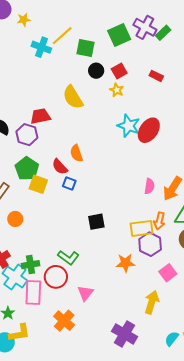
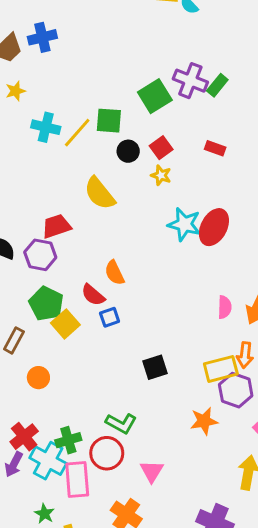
yellow line: (62, 36) -> (77, 133), moved
blue square: (69, 183) -> (110, 317), turned -32
yellow square: (38, 184) -> (65, 324), turned 36

